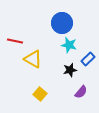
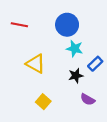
red line: (15, 41) -> (19, 25), moved
purple semicircle: (81, 92) -> (88, 99), turned 80

